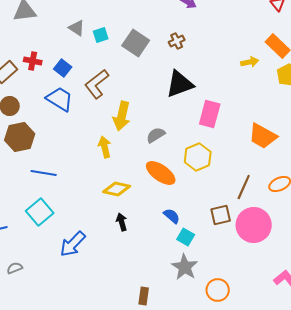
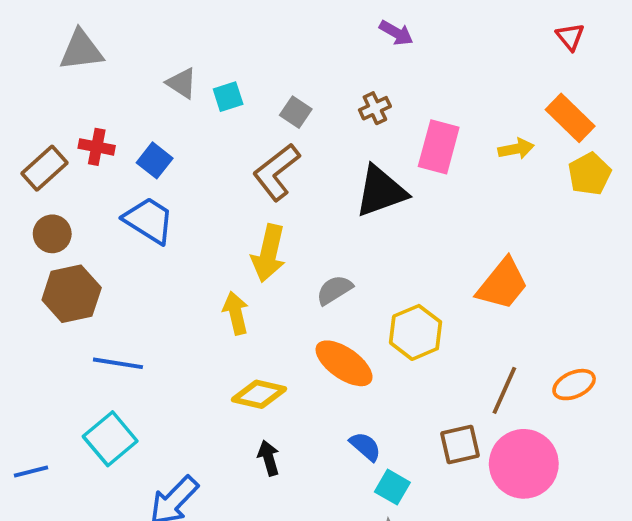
gray square: (136, 43) -> (296, 112), size x0.6
brown L-shape: (97, 84) -> (276, 172), moved
pink rectangle: (210, 114) -> (439, 147), moved
orange trapezoid: (263, 136) -> (503, 284), moved, turned -80

